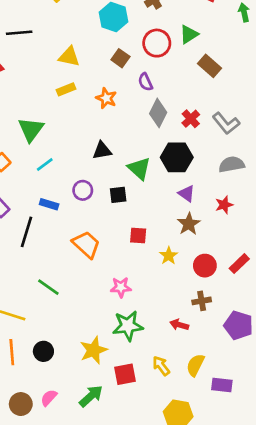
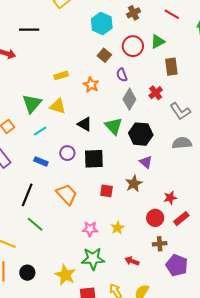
yellow triangle: (69, 57) -> (58, 106), moved
brown rectangle: (209, 66) -> (171, 67), turned 36
red cross: (191, 119) -> (156, 93), moved
black triangle: (102, 151) -> (85, 124), turned 35
green triangle: (139, 168) -> (114, 126), moved
black square: (118, 195) -> (94, 159), size x1.5
red star: (224, 205) -> (170, 198), moved
brown star: (189, 224) -> (134, 184), moved
black line: (26, 232) -> (27, 195), moved
yellow star: (169, 256) -> (117, 228), moved
brown cross: (202, 301) -> (160, 244), moved
yellow star: (94, 350) -> (65, 275), turned -30

